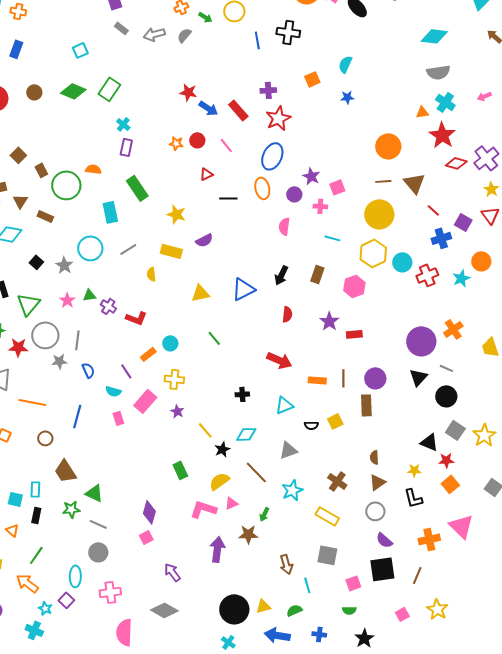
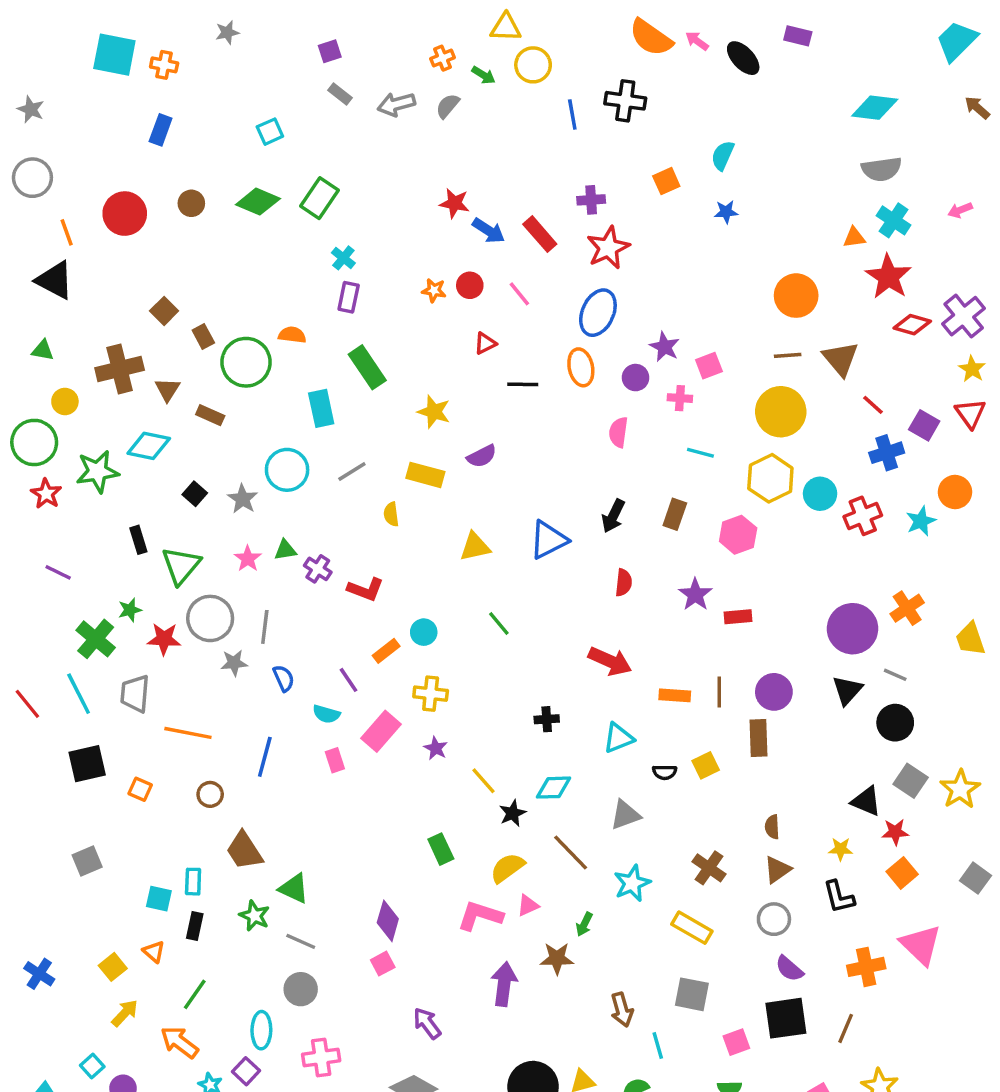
green star: (71, 509) -> (255, 916), turned 30

